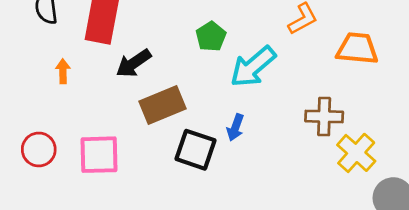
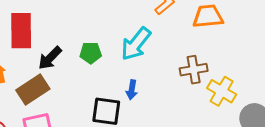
green pentagon: (211, 37) -> (91, 53), moved, turned -30
brown rectangle: (163, 105) -> (33, 90), moved

